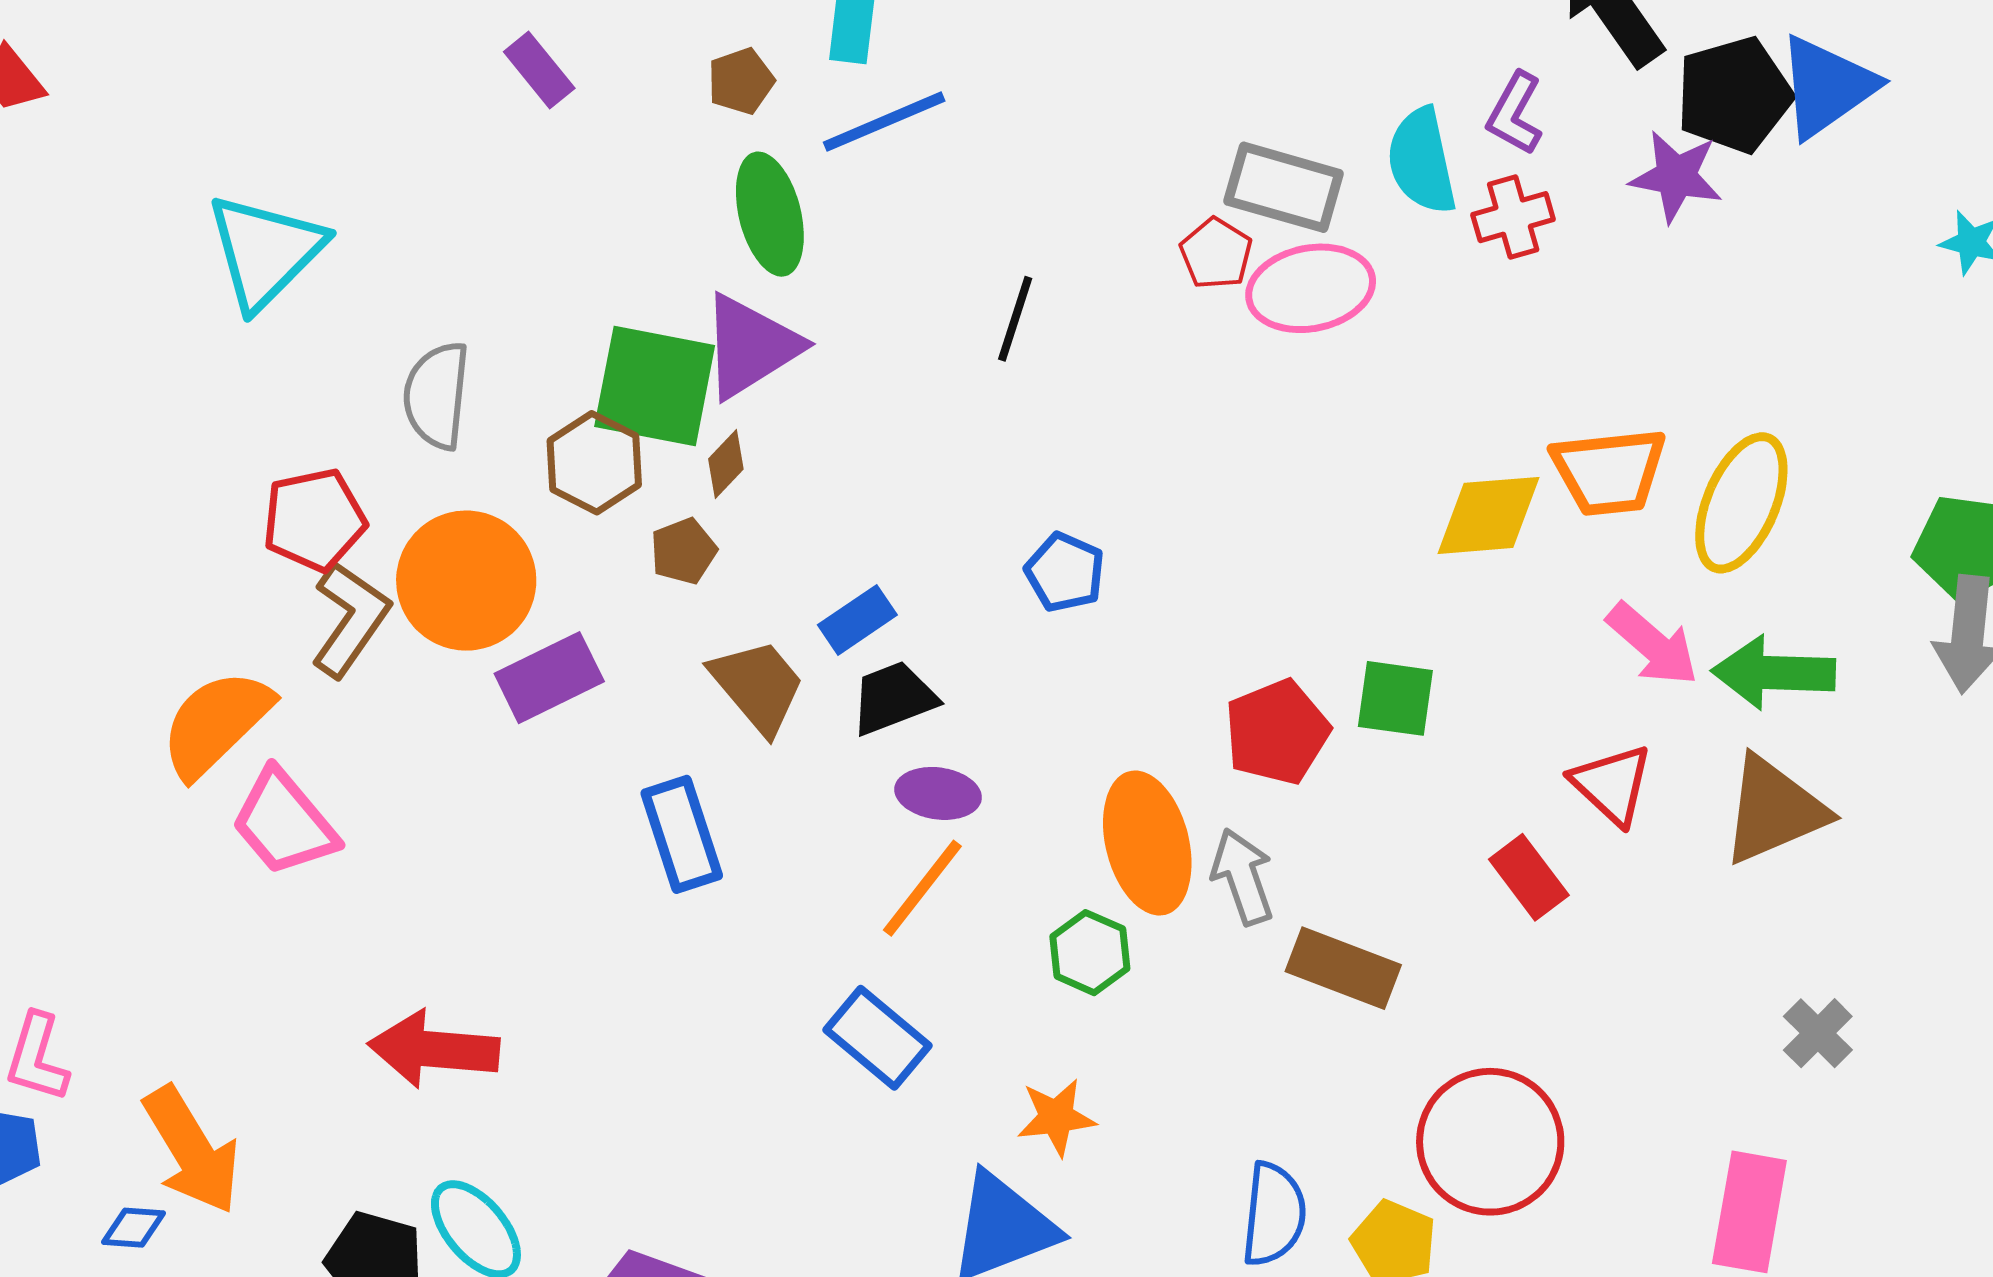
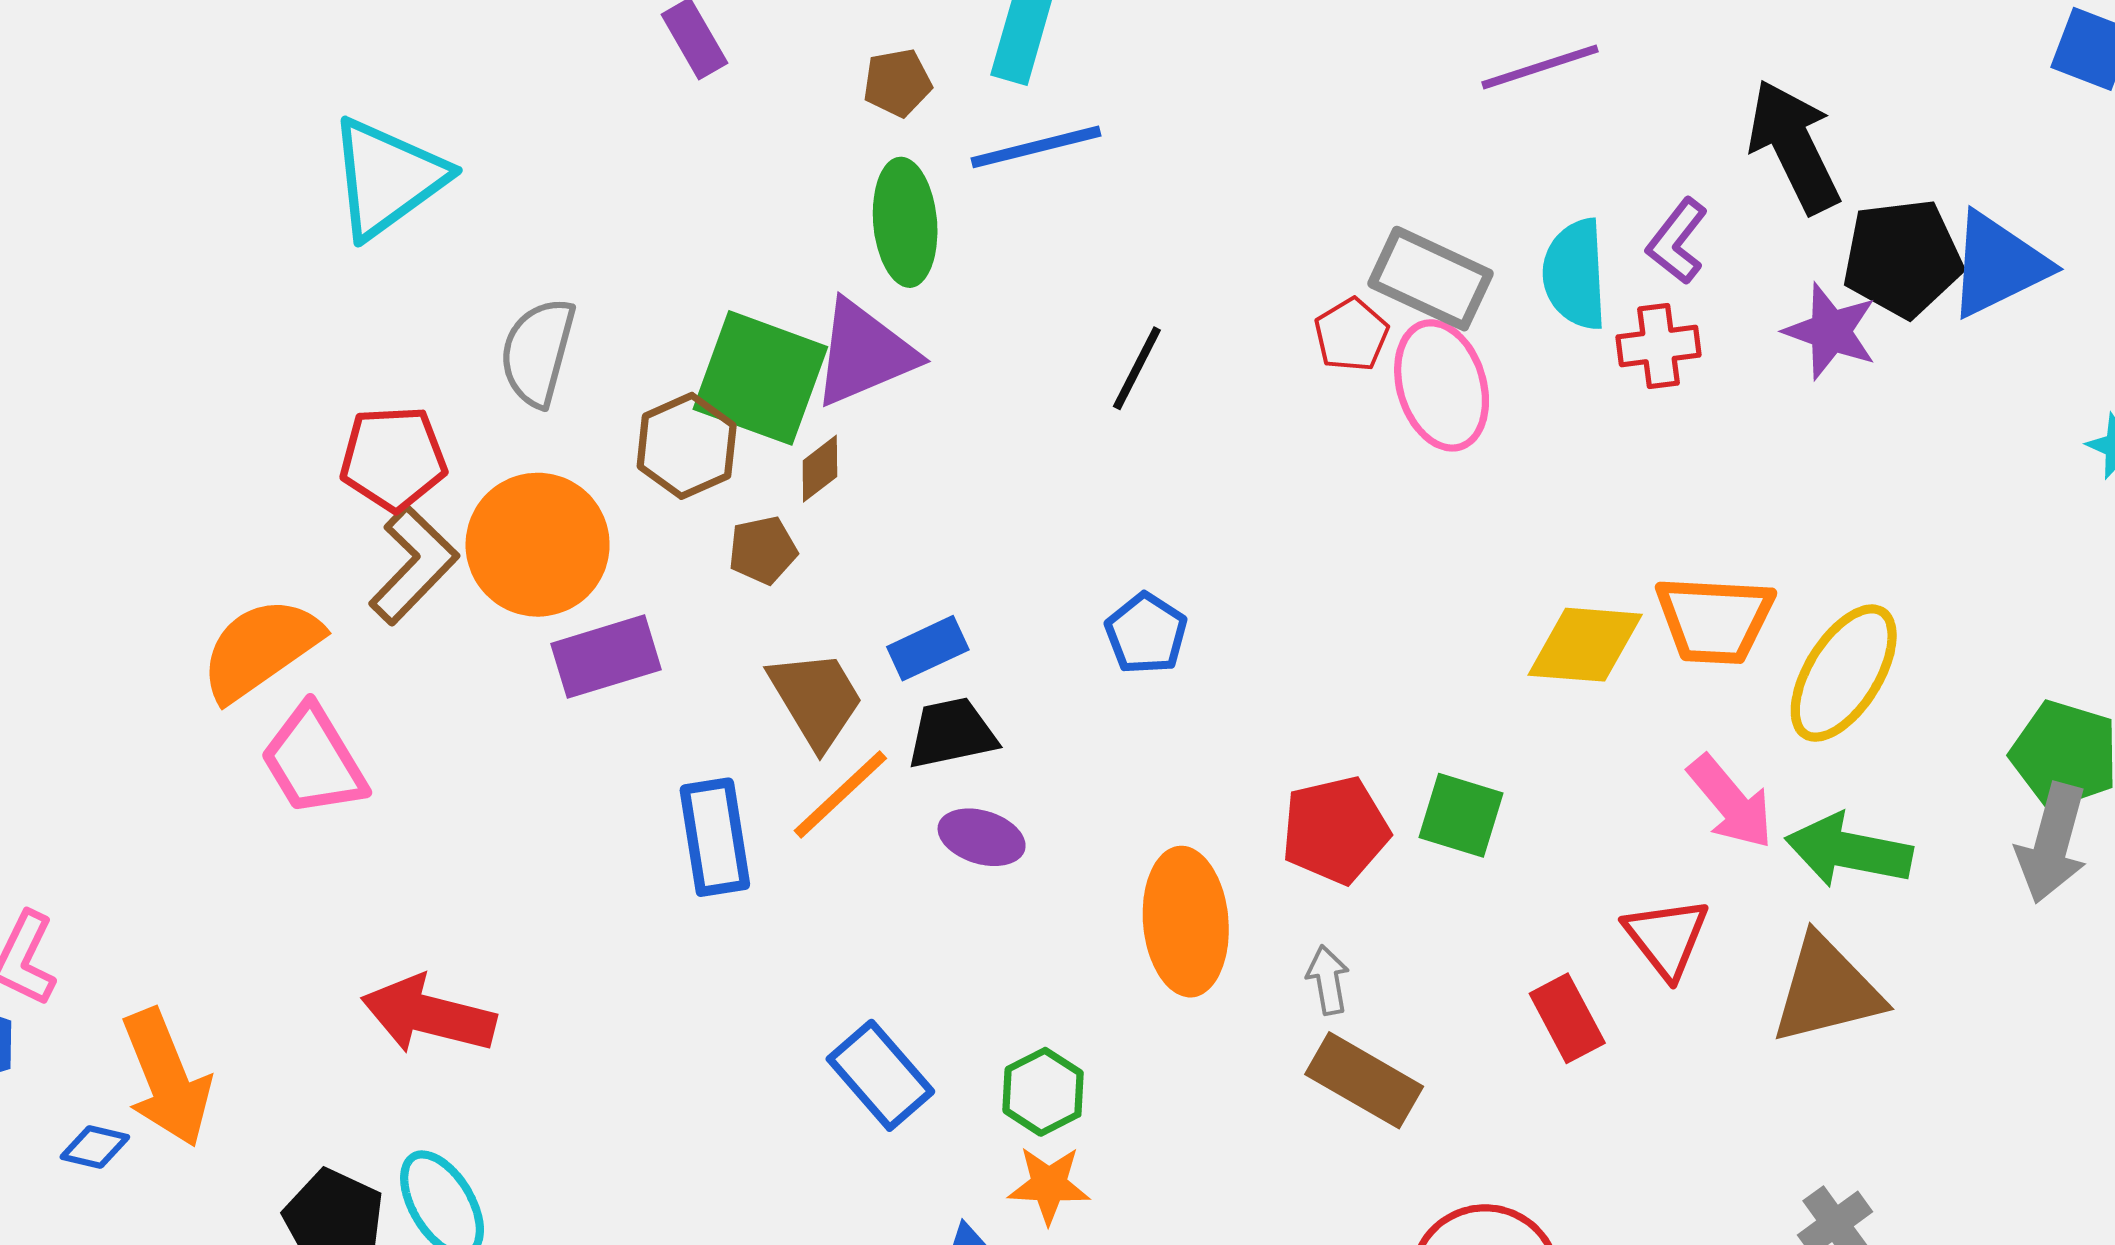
pink ellipse: (1311, 288) -> (1442, 385), turned 75
gray arrow: (1243, 877) -> (1328, 980), moved, size x0.7
orange line: (922, 888) -> (840, 794), moved
green hexagon: (1090, 953) -> (1043, 1092), moved

